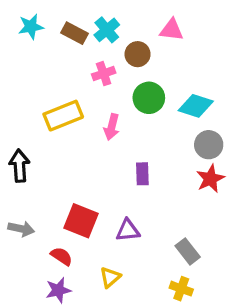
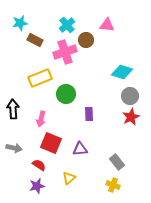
brown rectangle: (74, 33) -> (35, 40), moved
pink cross: (104, 74) -> (65, 52), size x1.6
green circle: (149, 98) -> (66, 94), moved
pink arrow: (112, 127) -> (41, 119), moved

